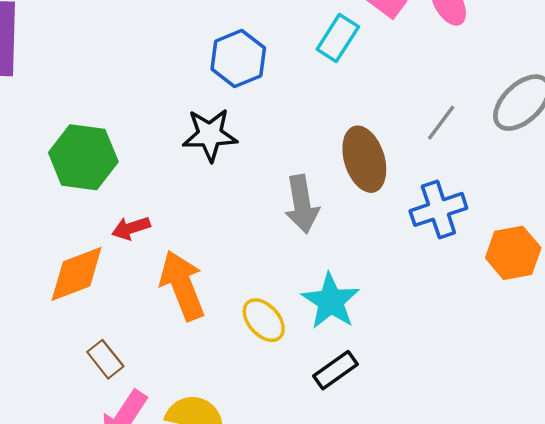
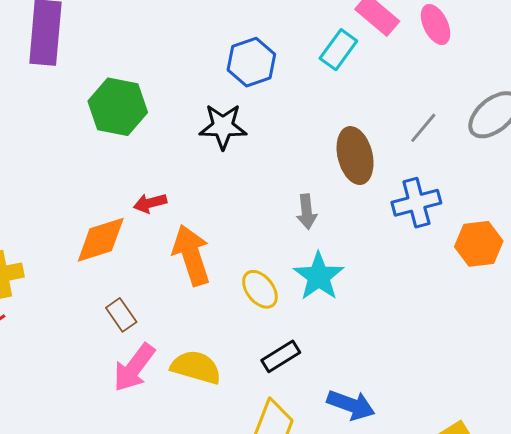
green hexagon: (83, 157) -> (118, 107), moved
gray arrow: (302, 204) -> (307, 212), moved, size x0.7
black rectangle: (336, 370) -> (281, 356), moved

